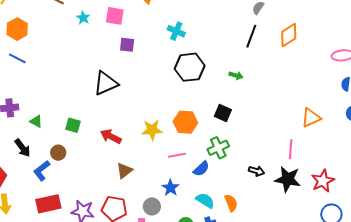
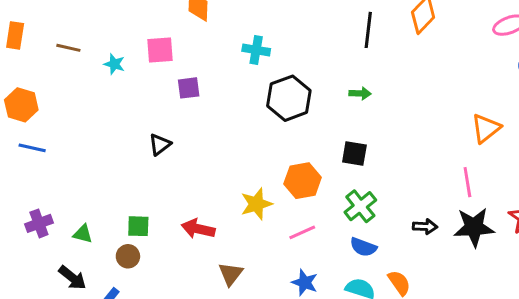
black triangle: (106, 83) -> (160, 144), moved, size x0.6
brown circle: (58, 153) -> (128, 256), moved
blue semicircle: (201, 169) -> (363, 247), moved, turned 78

